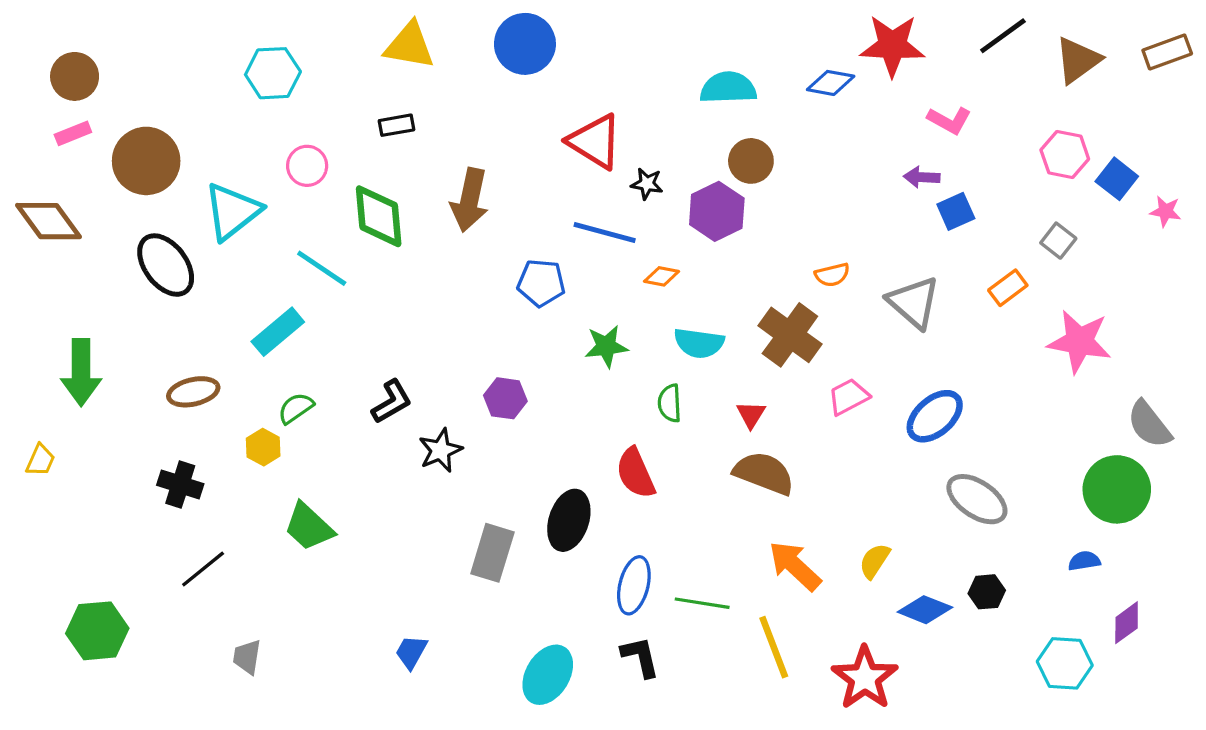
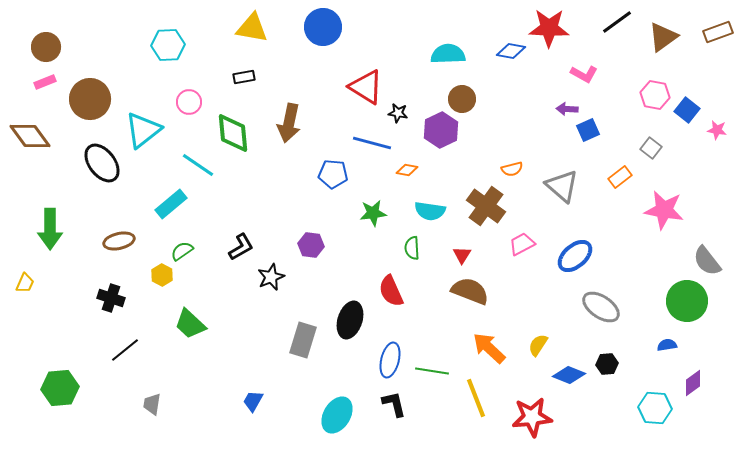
red star: (865, 678) -> (532, 417), turned 30

